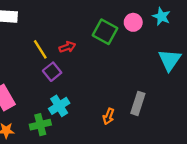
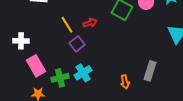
orange arrow: (108, 116) -> (125, 82), turned -32
green cross: (40, 125) -> (60, 78), moved

